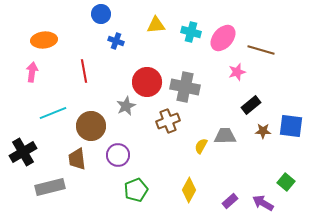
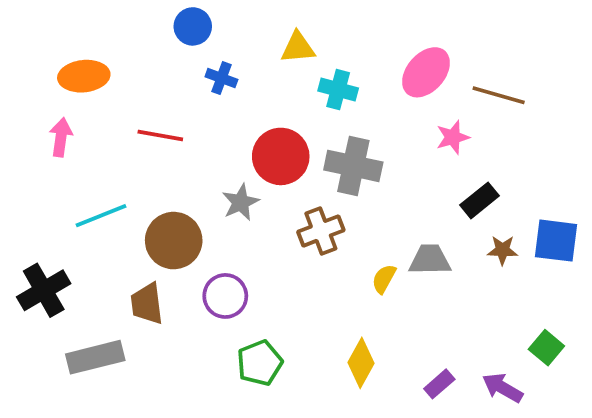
cyan cross: (191, 32) -> (338, 90), moved
red line: (84, 71) -> (160, 135), turned -70

